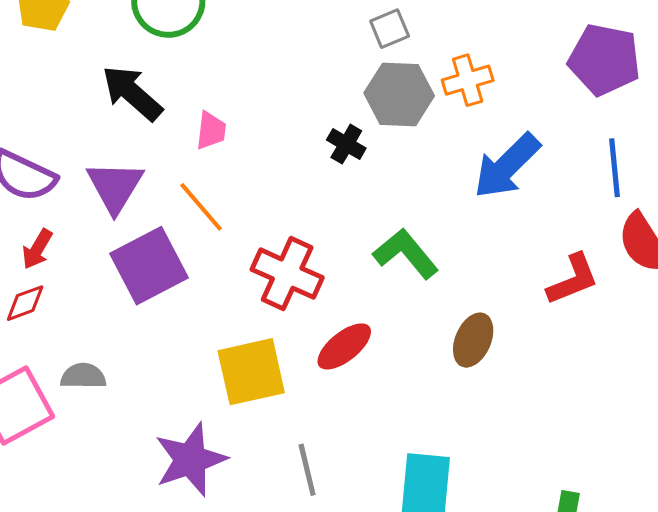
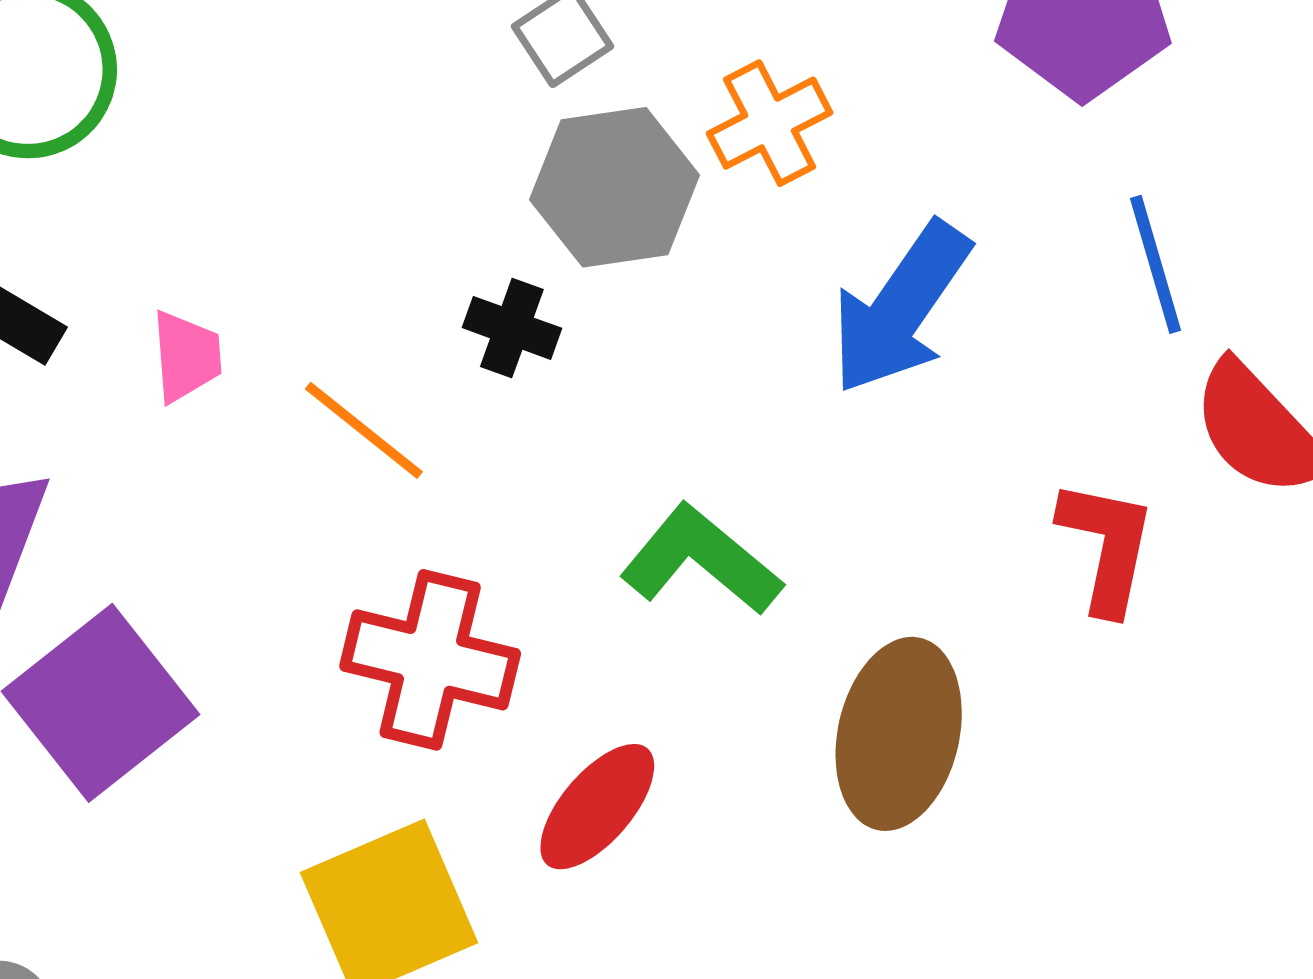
orange line: (201, 207) -> (364, 430), moved
red L-shape: (573, 279) -> (1107, 546), turned -46
brown ellipse: (473, 340) -> (899, 734), size x1.4

